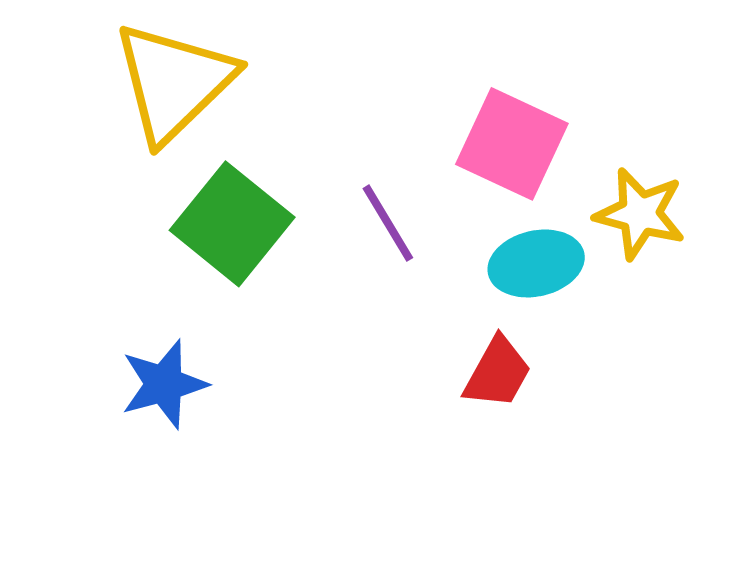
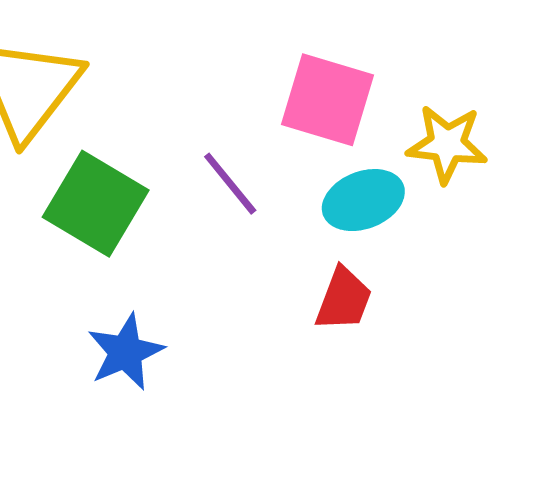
blue star: (164, 384) -> (125, 352), moved

